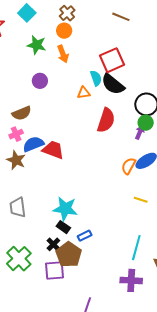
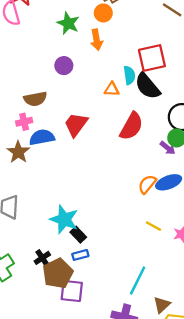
purple arrow: (140, 132) -> (168, 148), turned 96
red trapezoid: (53, 150) -> (76, 124), moved, turned -85
black rectangle: (63, 227) -> (78, 235), moved
purple square: (54, 270) -> (72, 291), moved

